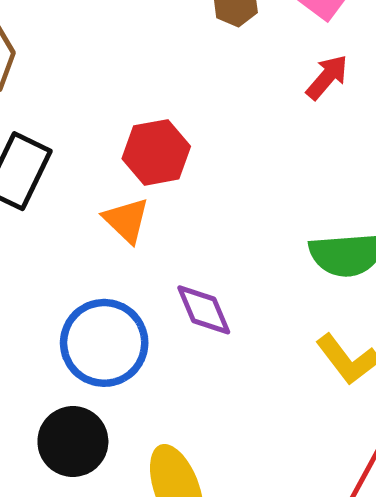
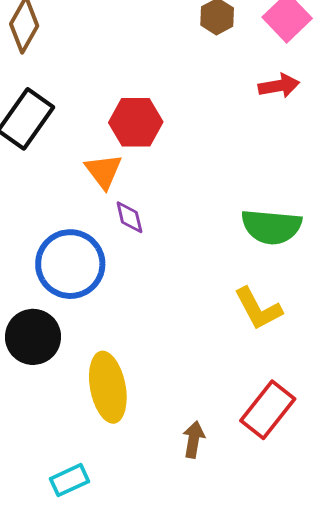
red arrow: (327, 77) -> (279, 86), turned 30
purple diamond: (204, 310) -> (129, 217), moved, size x0.7

